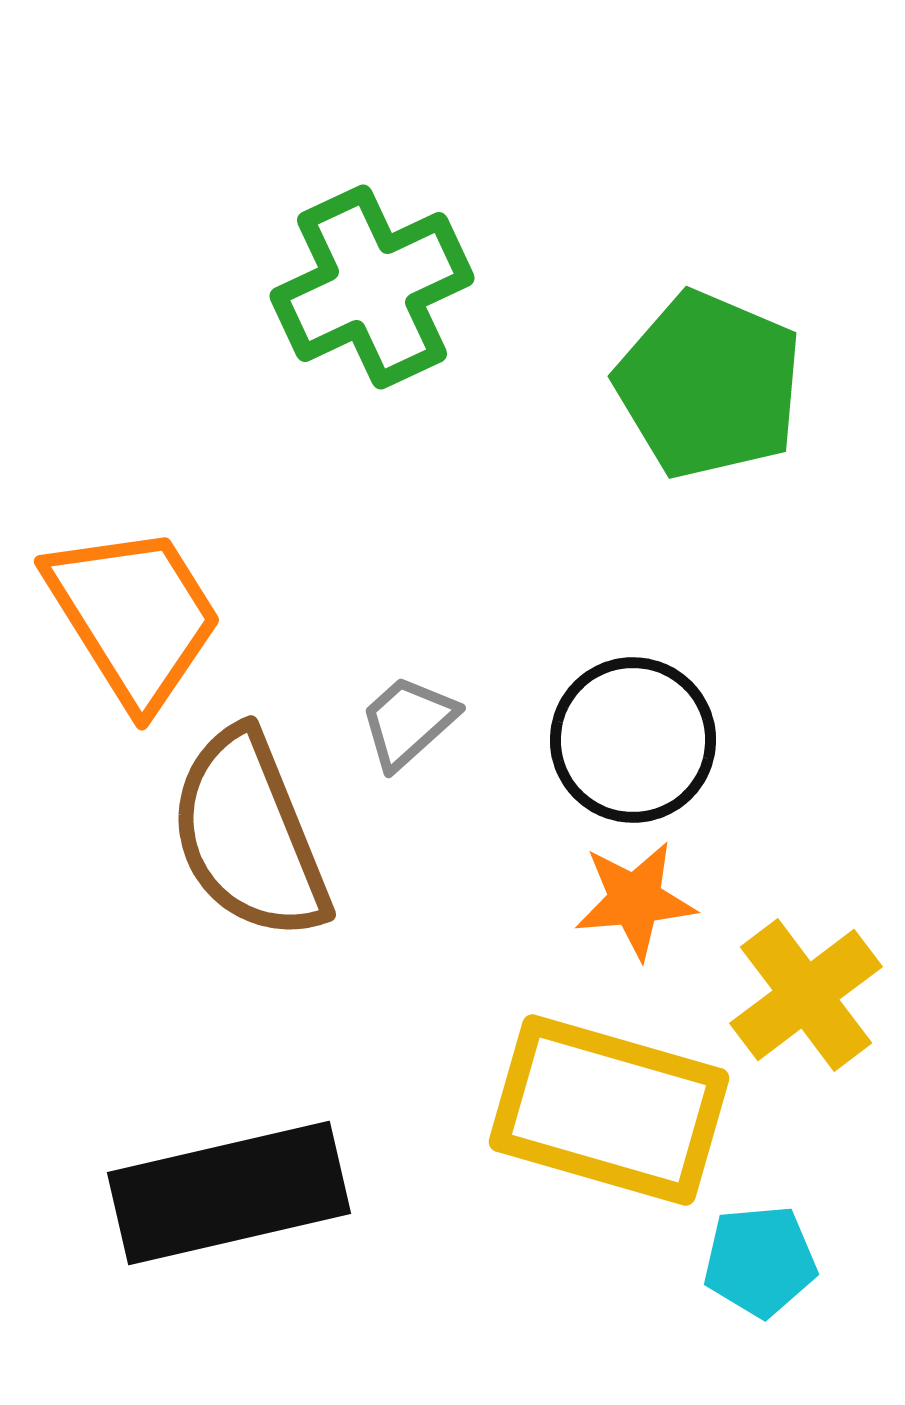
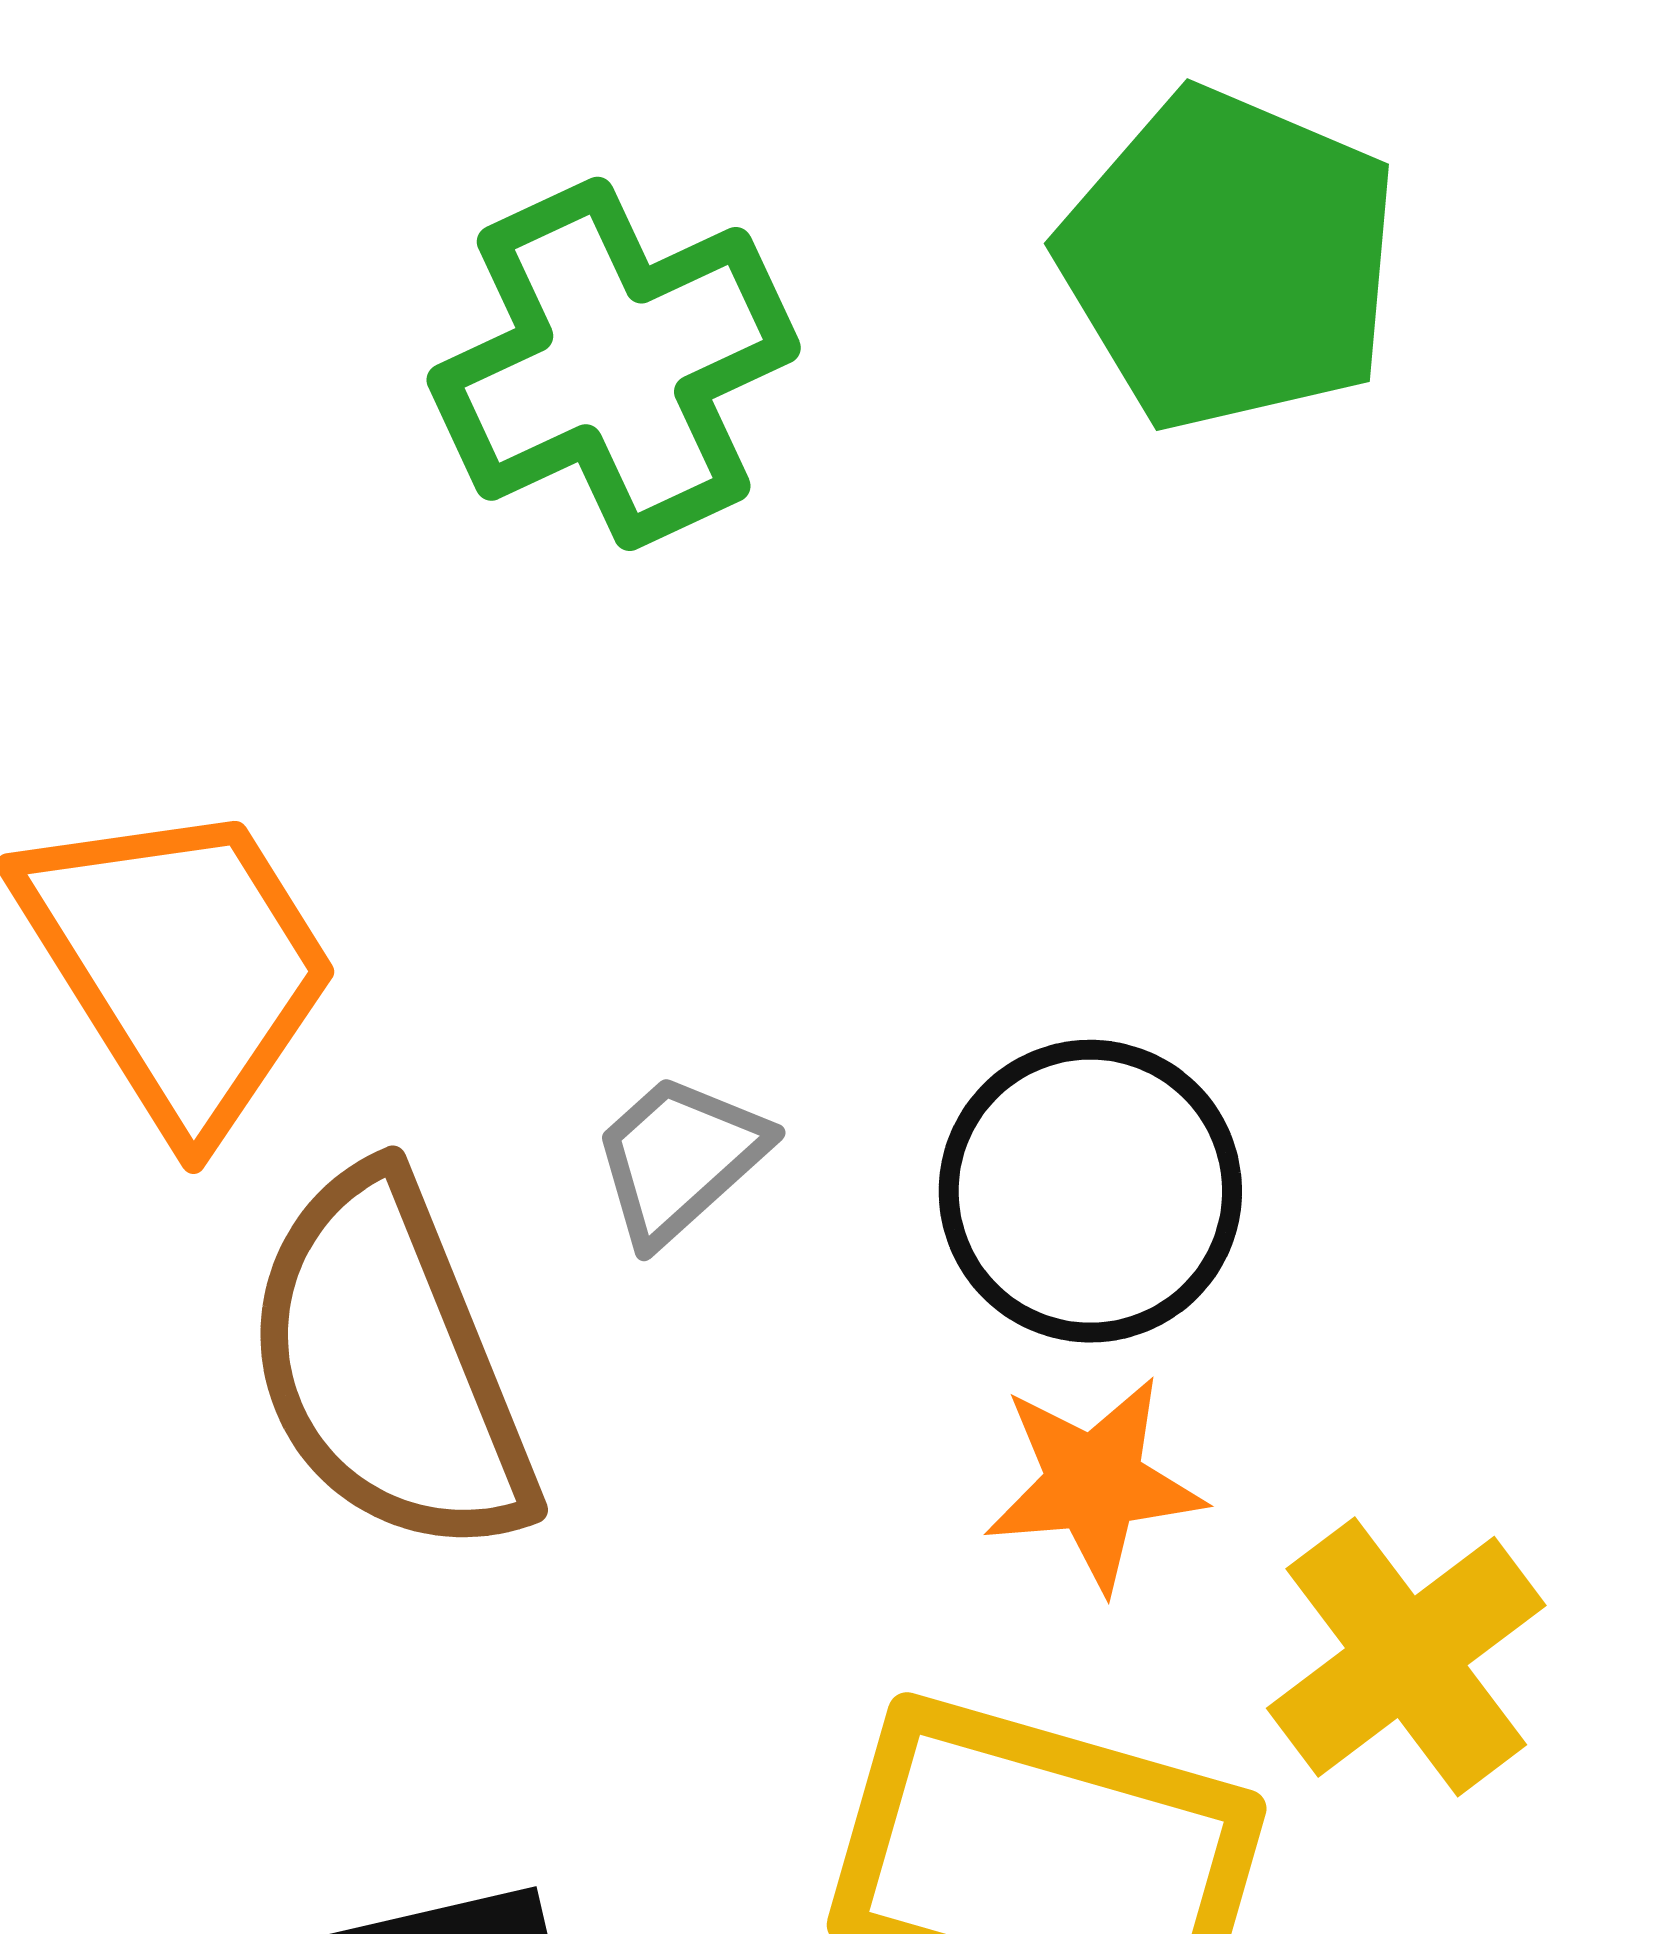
green pentagon: (709, 385) -> (1229, 260), moved

